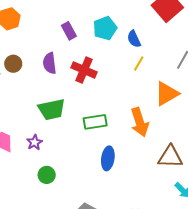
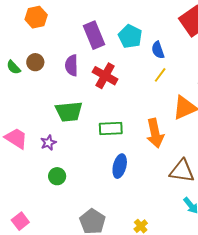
cyan pentagon: (105, 28) -> (130, 36), turned -30
purple rectangle: (69, 31) -> (94, 35), size x1.5

